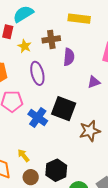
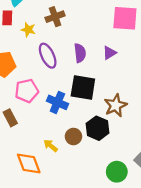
purple semicircle: (69, 57) -> (80, 53), moved
black hexagon: (56, 170) -> (98, 128), moved
brown circle: (31, 177) -> (73, 136), moved

